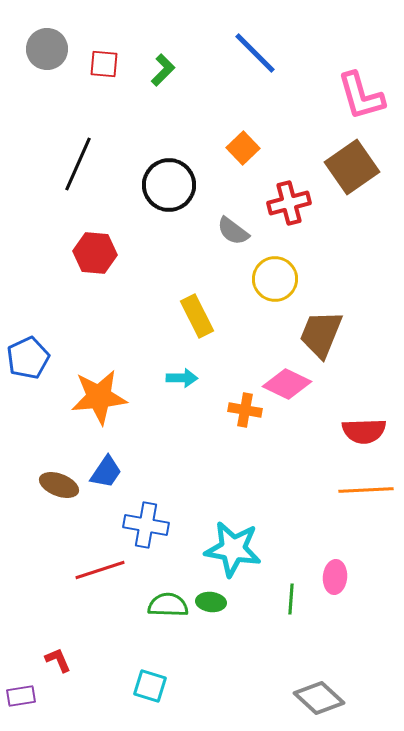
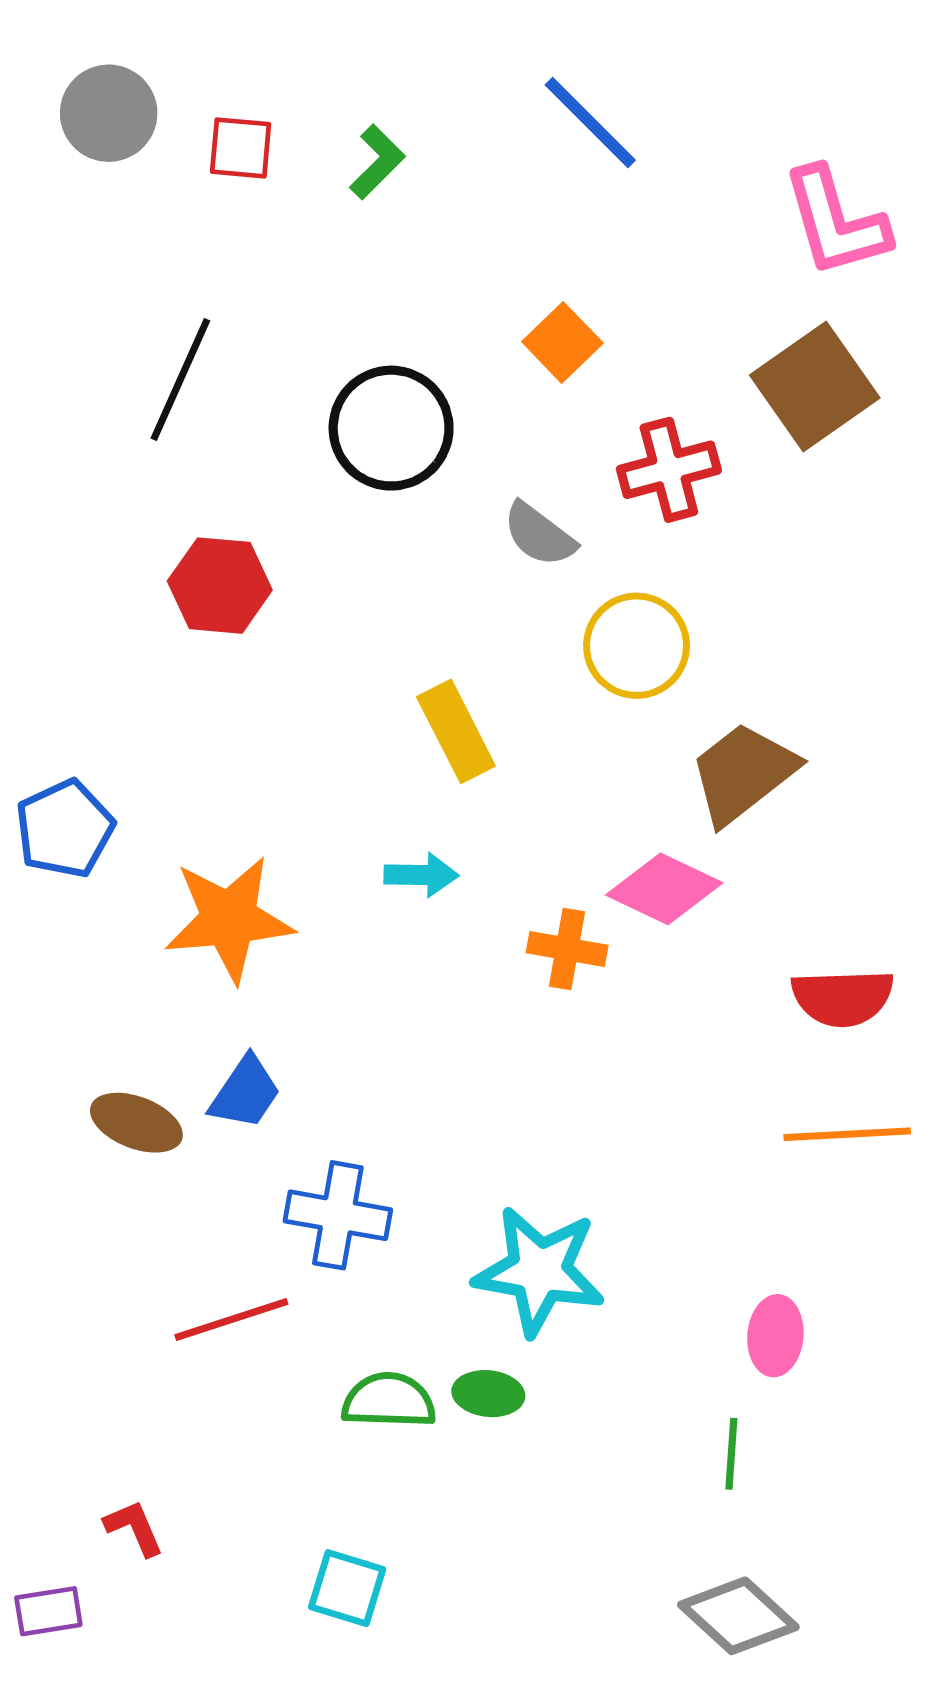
brown trapezoid: (321, 334) -> (743, 773), turned 30
green line: (291, 599) -> (731, 1454), moved

